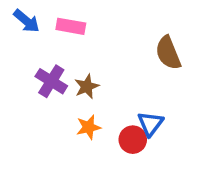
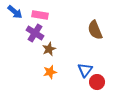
purple cross: (51, 81) -> (35, 33), moved
red circle: (133, 140) -> (97, 82), moved

